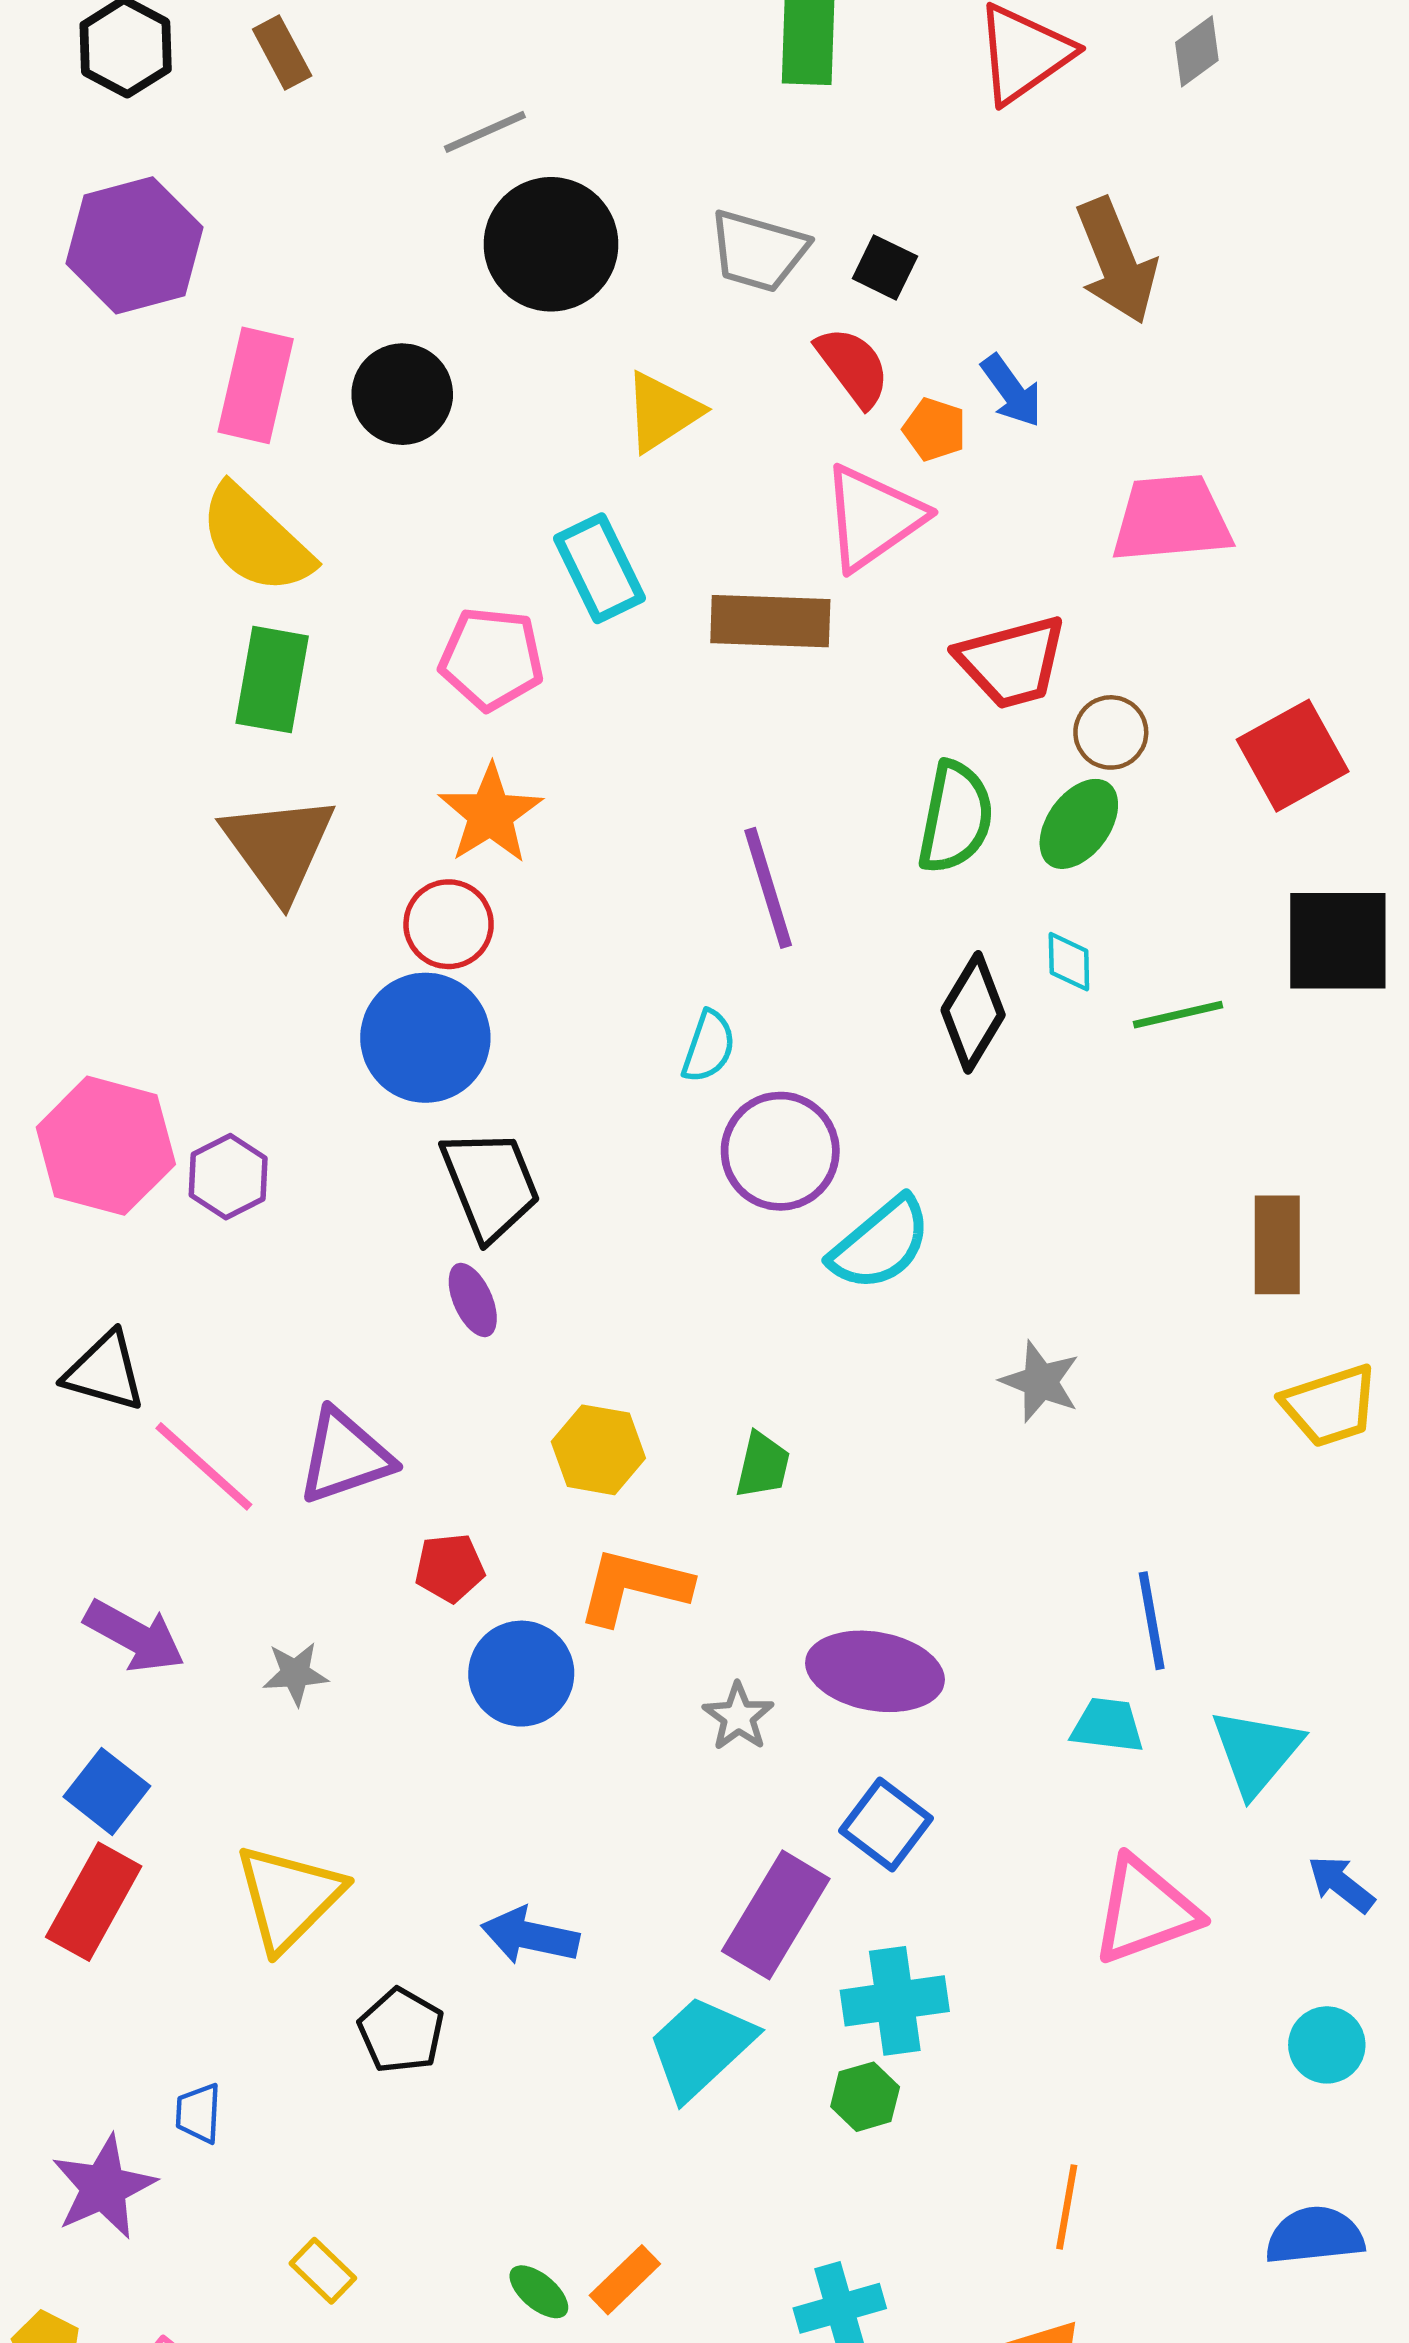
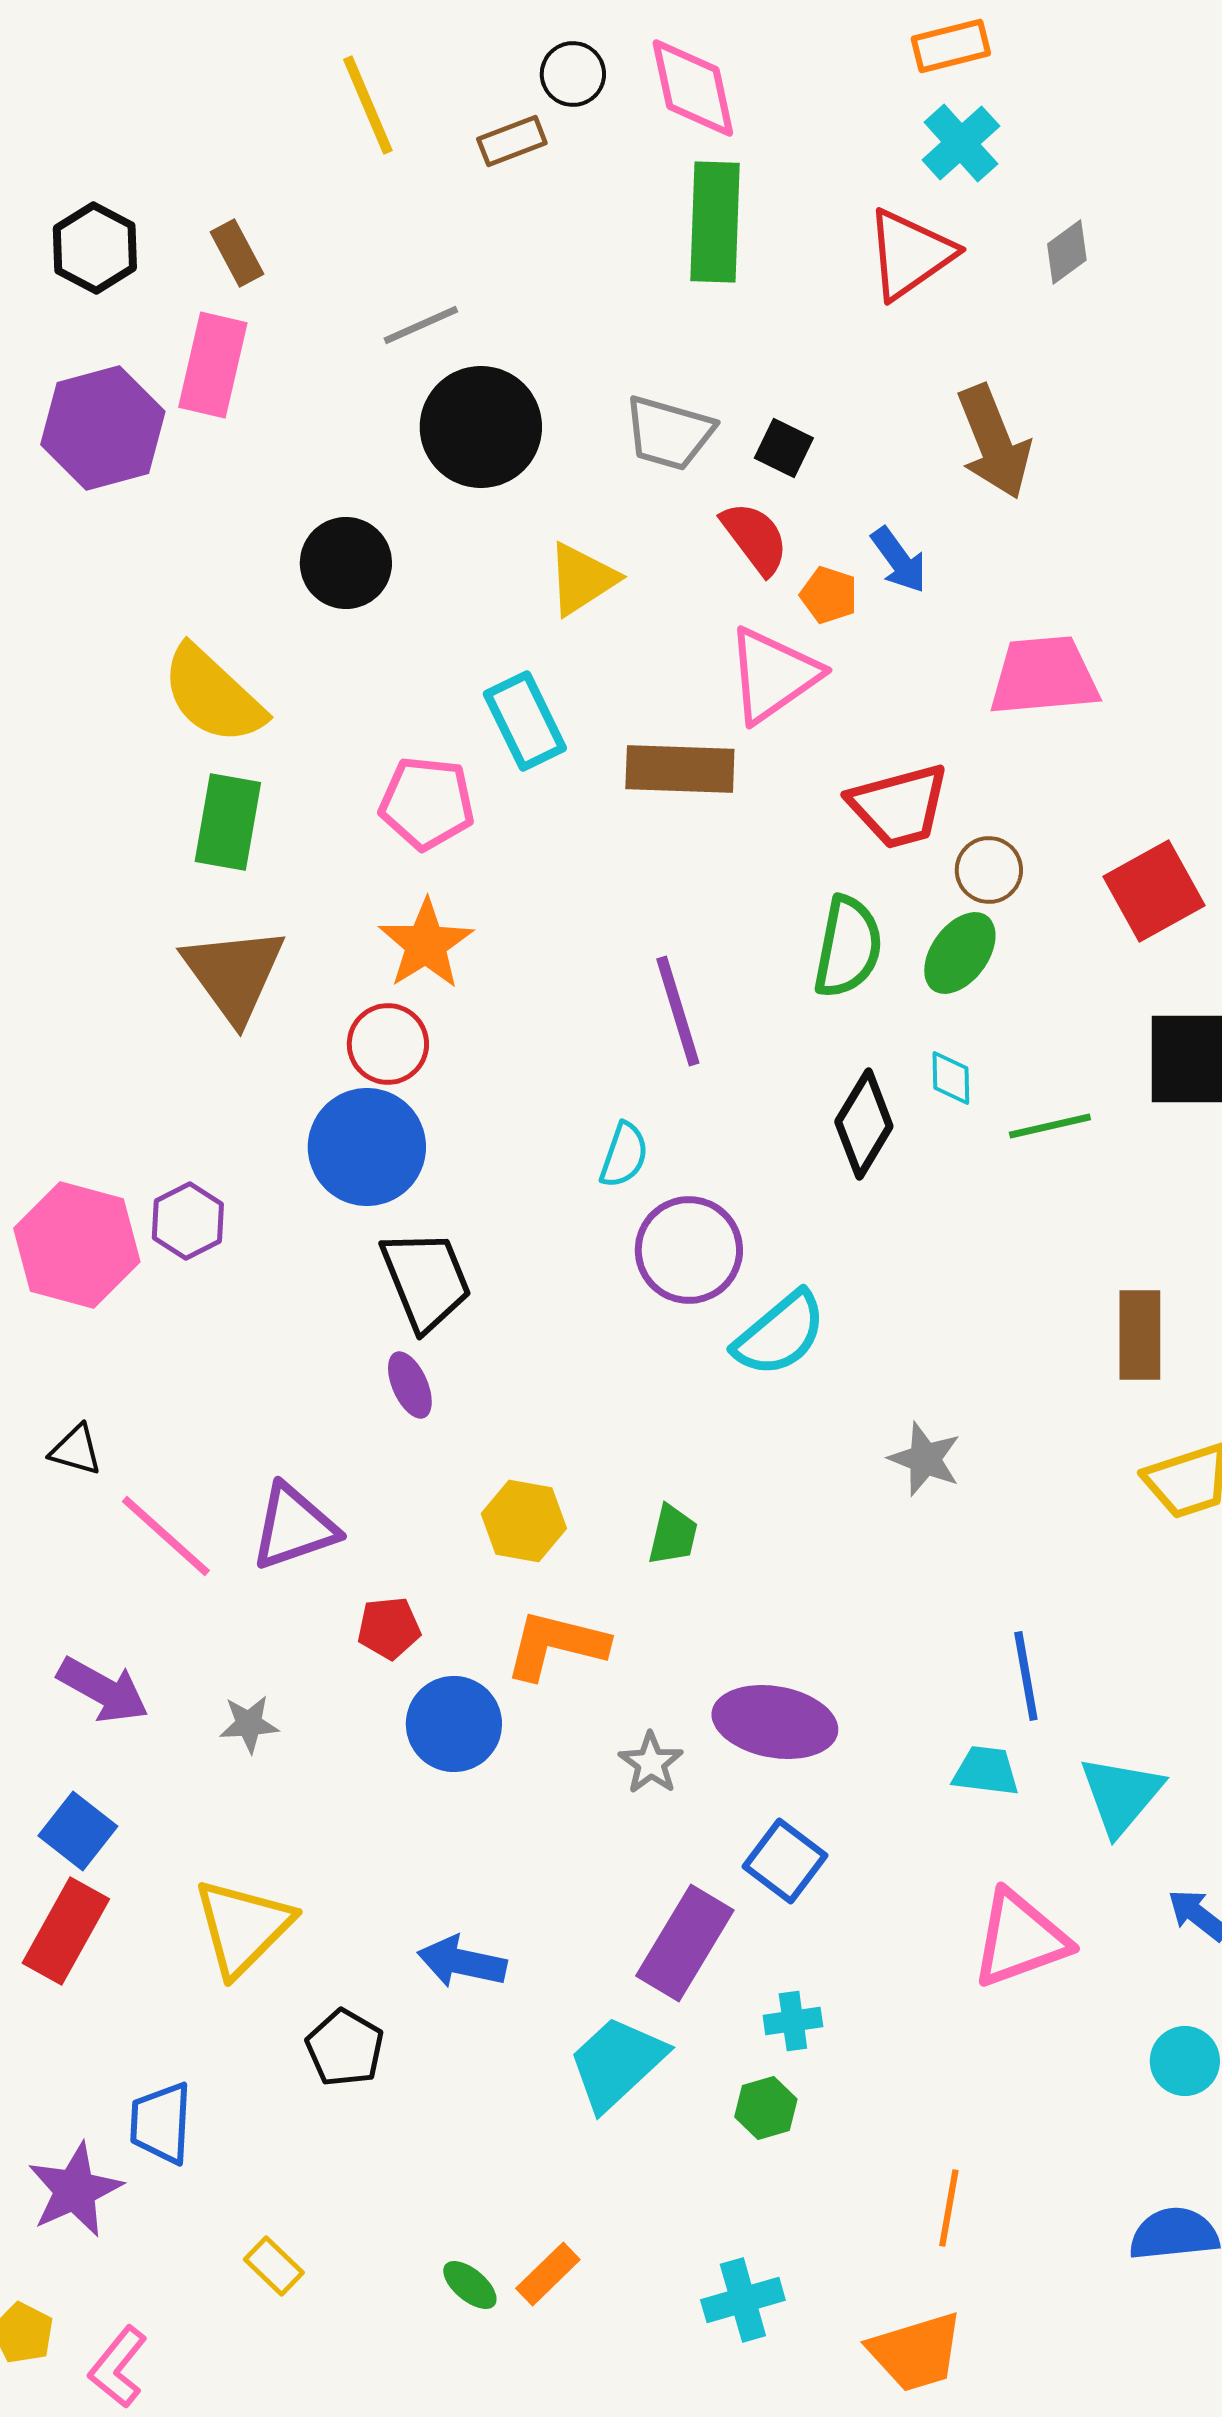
pink rectangle: (256, 385) -> (213, 365), moved
purple hexagon: (228, 1177) -> (188, 1221), moved
black triangle: (105, 1372) -> (76, 1450), size x0.7
cyan cross: (895, 2001) -> (793, 2021), size x0.6
blue trapezoid: (198, 2113) -> (161, 2123), size x1.5

